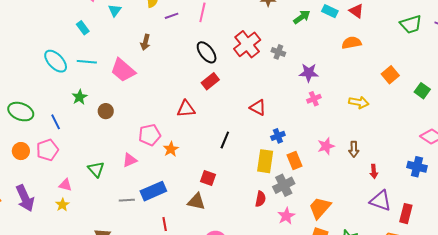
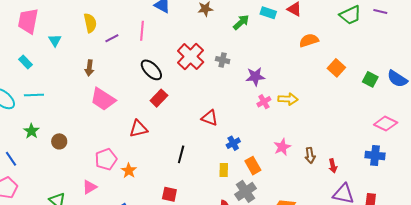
orange semicircle: (352, 43) -> (309, 40), moved
pink trapezoid: (123, 70) -> (103, 99), moved
yellow arrow: (359, 102) -> (288, 99), moved
brown arrow: (354, 149) -> (310, 155), moved
yellow rectangle: (265, 161) -> (224, 170), size x0.6

